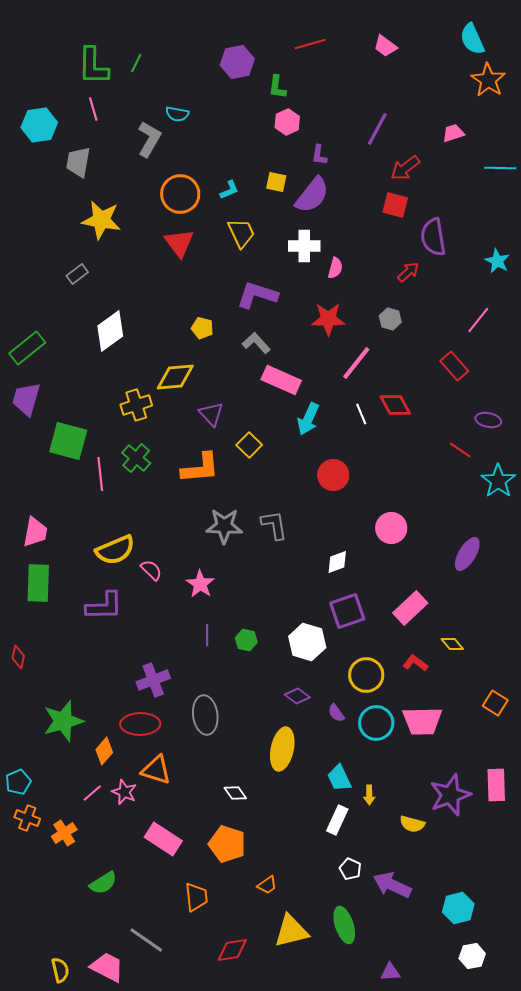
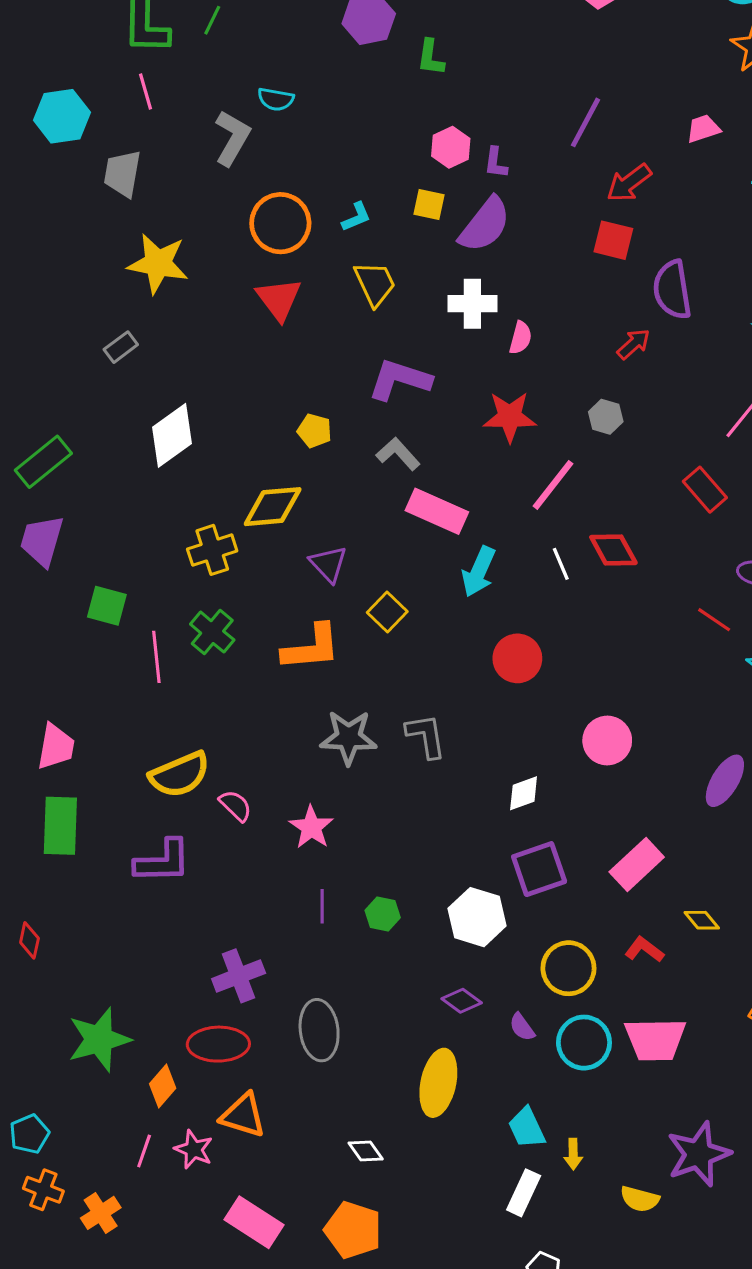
pink hexagon: (287, 122) -> (451, 147), moved
green square: (68, 441) -> (107, 606), size x0.7
pink line: (92, 793) -> (144, 1151), turned -30

